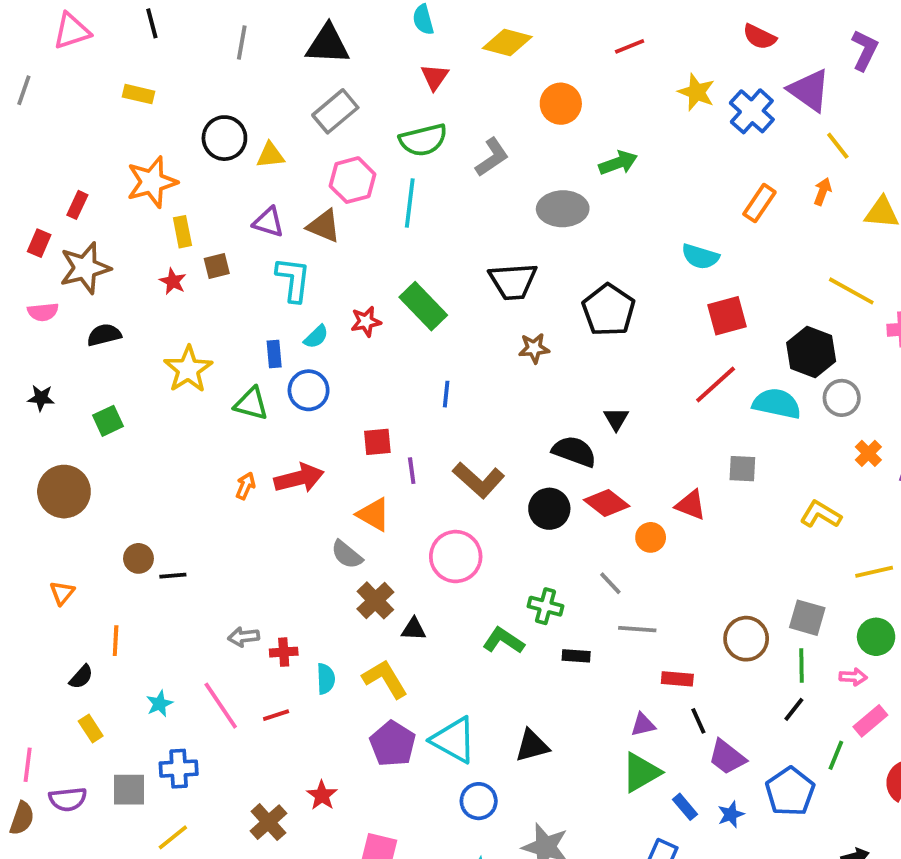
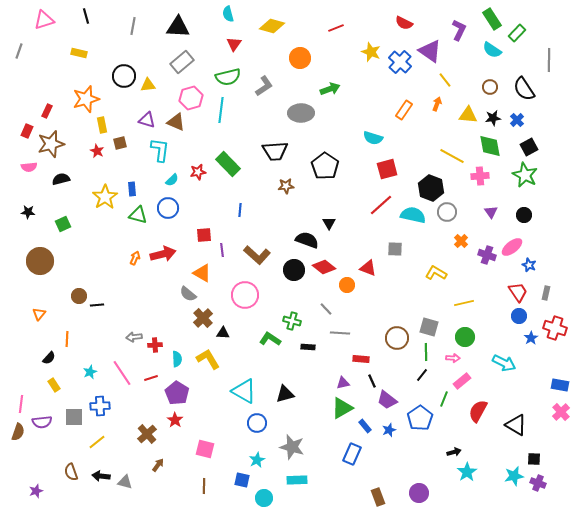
blue rectangle: (274, 354) -> (132, 189), moved
purple pentagon: (393, 744) -> (177, 393), moved

